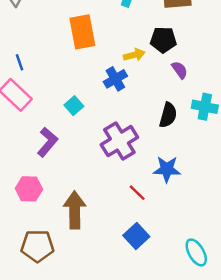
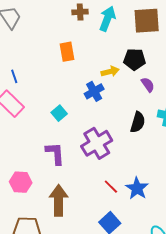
orange rectangle: (82, 32) -> (67, 52), size x0.7
purple L-shape: (47, 142) -> (55, 153), moved, turned -45
blue star: (167, 169) -> (137, 188), moved, turned 30

